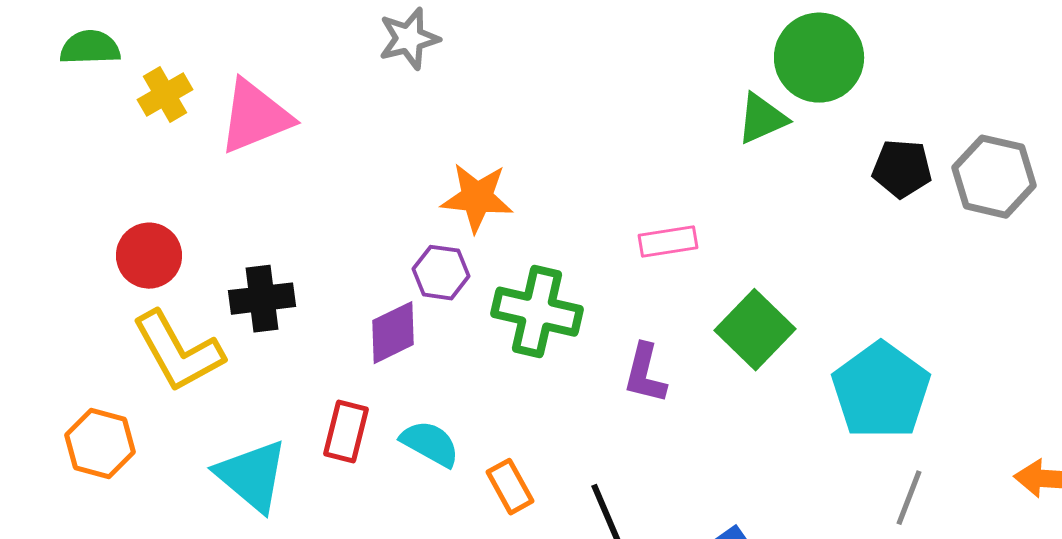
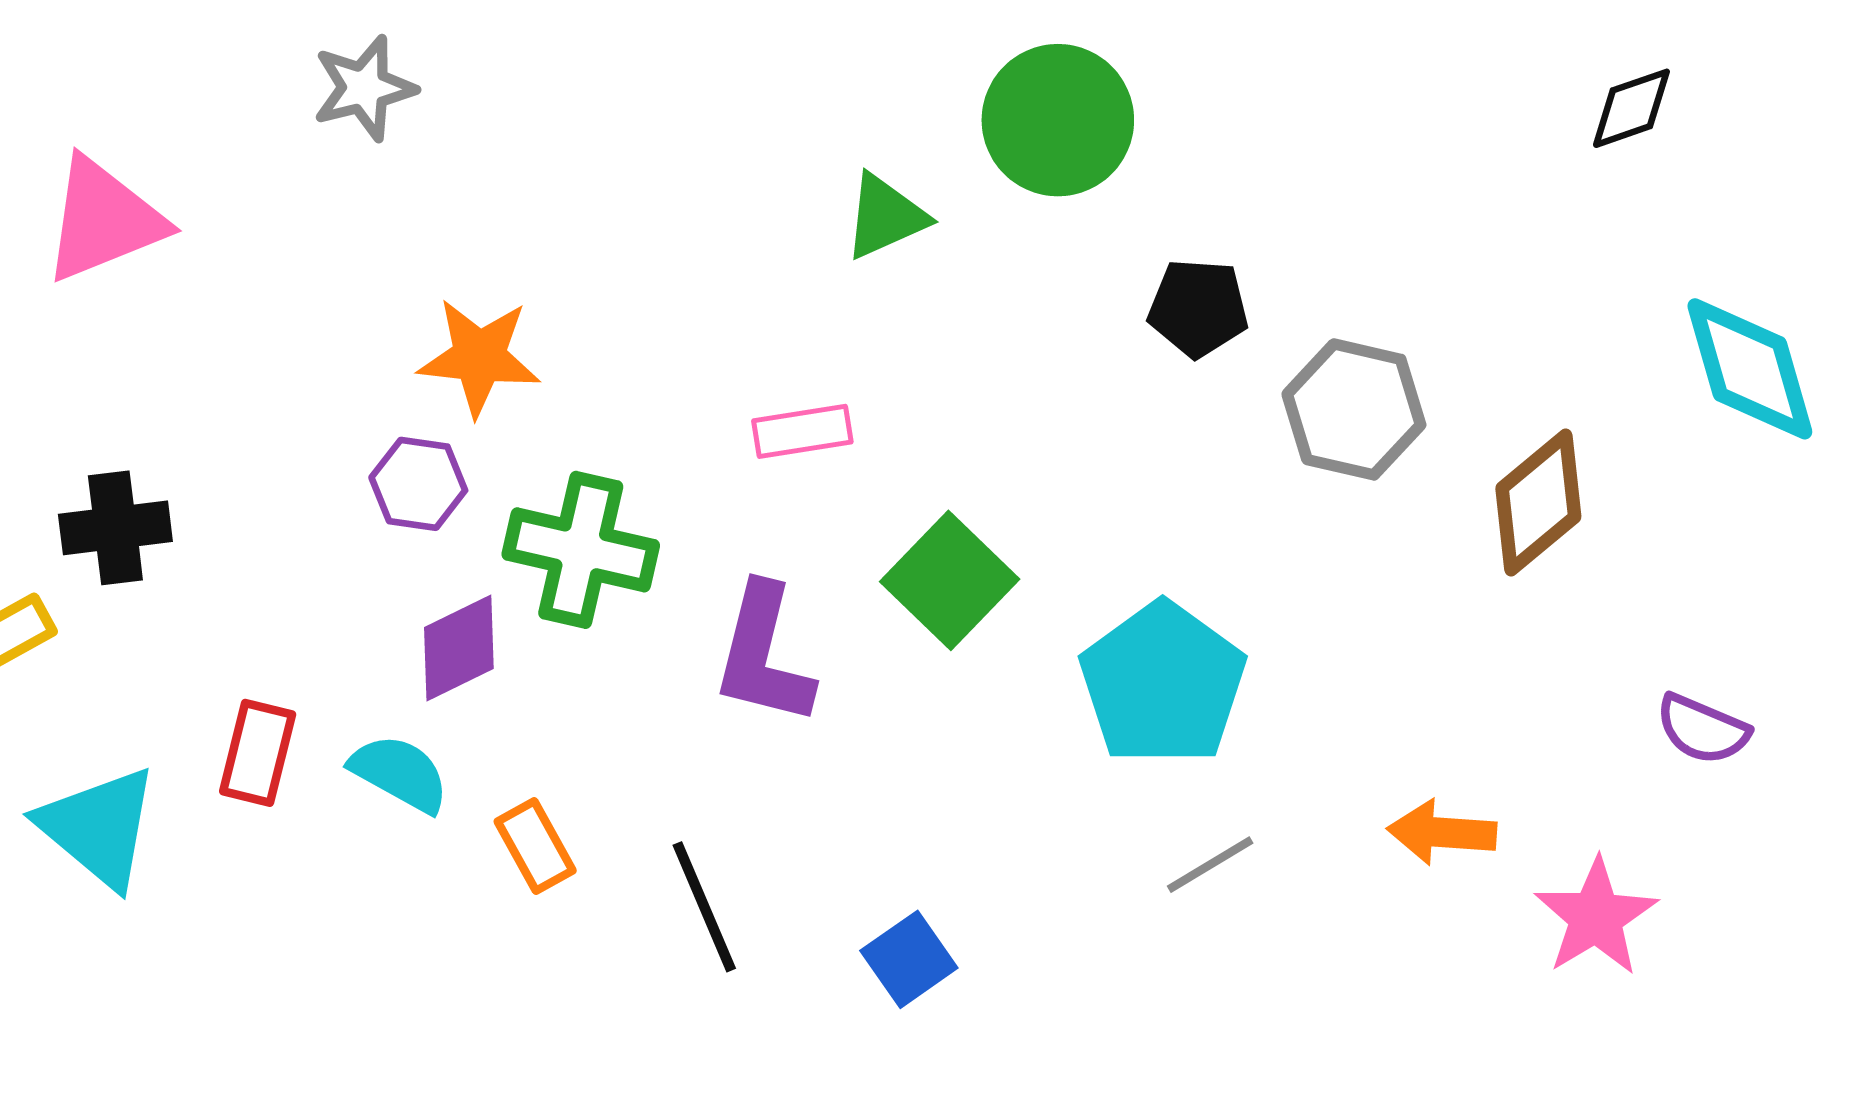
green triangle: (762, 119) -> (885, 217), moved
gray hexagon: (994, 177) -> (1354, 409), moved
purple diamond: (393, 333) -> (459, 648), moved
purple L-shape: (645, 374) -> (763, 655), size x1.4
gray line: (909, 498) -> (1210, 865), turned 38

